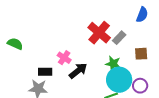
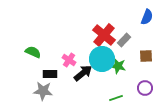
green semicircle: (15, 44) -> (33, 52), moved
cyan circle: (119, 80) -> (102, 59), moved

